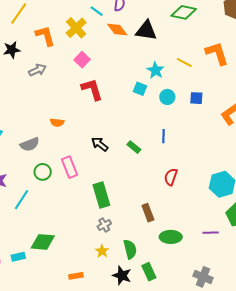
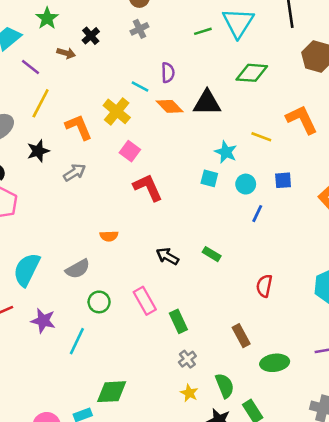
blue line: (164, 136) -> (257, 214), moved, turned 32
pink rectangle: (69, 167) -> (145, 301), moved
green rectangle: (101, 195) -> (178, 321), size x0.7

